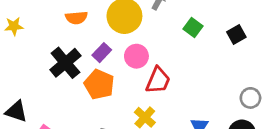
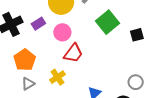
green square: (193, 28) -> (107, 22), size x1.6
orange pentagon: (99, 84) -> (25, 60), moved

